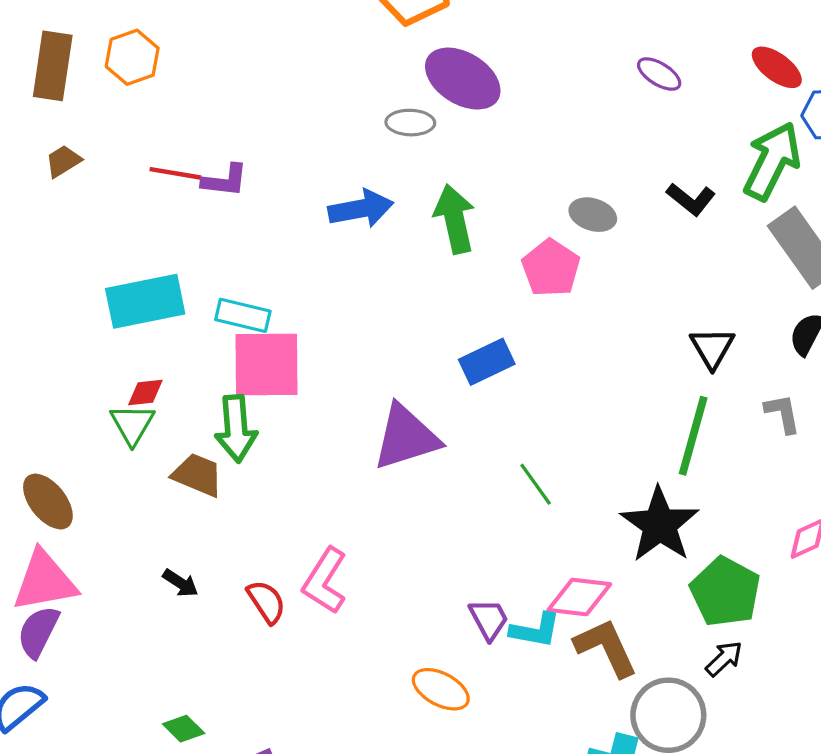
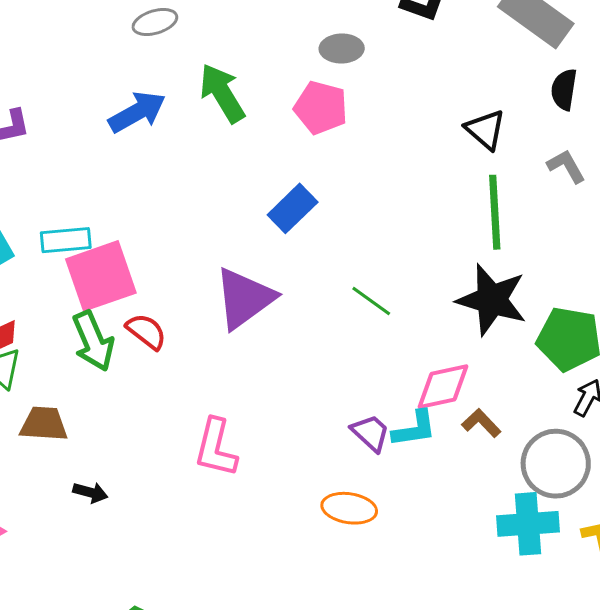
brown trapezoid: (197, 475) -> (44, 424), moved
red semicircle: (266, 602) -> (146, 331), moved
brown L-shape: (606, 648) -> (481, 423), size x0.6

